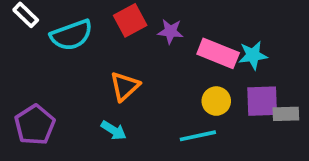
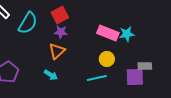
purple star: (170, 31) -> (61, 32), moved
cyan semicircle: (71, 35) -> (28, 23), turned -40
purple square: (262, 101) -> (135, 77), moved

